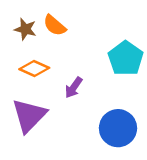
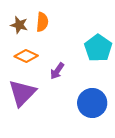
orange semicircle: (55, 25) -> (42, 22), turned -126

